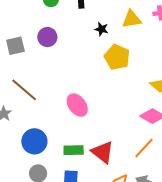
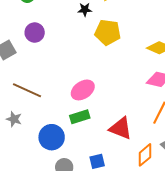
pink ellipse: (77, 105) -> (83, 90), turned -70
green rectangle: (74, 150) -> (80, 117), moved

